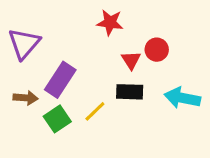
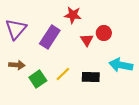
purple rectangle: (60, 80) -> (50, 37), moved
black rectangle: (130, 92) -> (91, 77), moved

